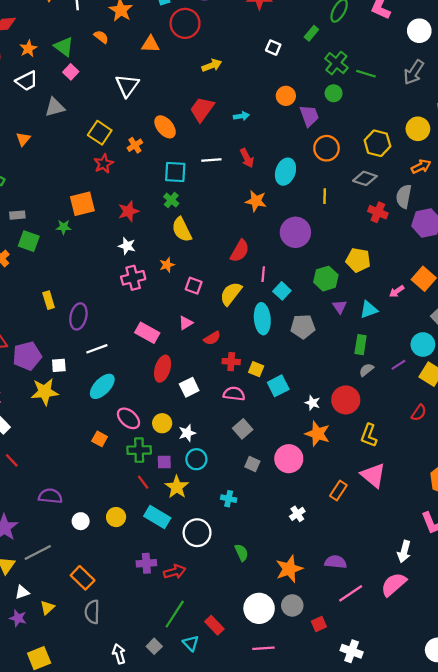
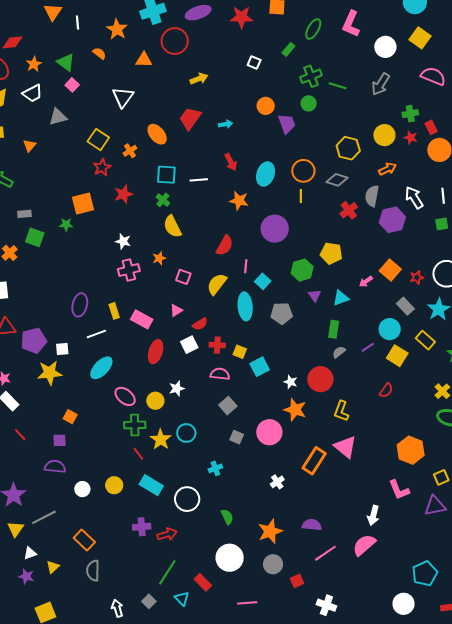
green cross: (336, 63) -> (311, 76), turned 30
orange circle: (327, 148) -> (303, 171), moved
white line: (211, 160) -> (199, 180), moved
red star: (128, 211) -> (123, 194), moved
red cross: (378, 212) -> (349, 210), turned 30
yellow rectangle: (49, 300) -> (114, 311), moved
white square: (189, 387) -> (189, 345), moved
white star: (187, 433) -> (177, 388), moved
orange square: (100, 439) -> (70, 417), moved
purple square: (164, 462) -> (60, 440), moved
yellow star: (177, 487) -> (161, 439), moved
orange rectangle: (338, 491) -> (314, 461), size x1.5
cyan cross: (229, 499) -> (215, 468), turned -32
white circle: (259, 608) -> (230, 558), moved

